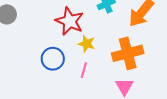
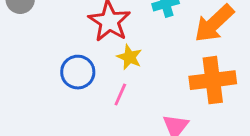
orange cross: (128, 53) -> (213, 80), moved

